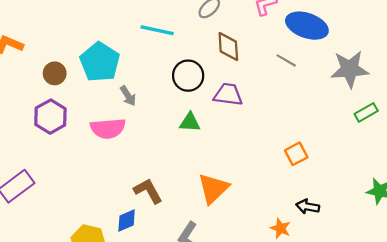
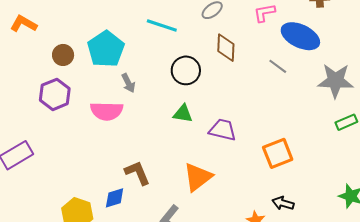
purple trapezoid: (228, 95) -> (223, 130), moved
orange square: (296, 154) -> (278, 153), size x1.4

